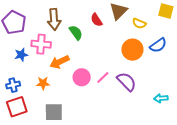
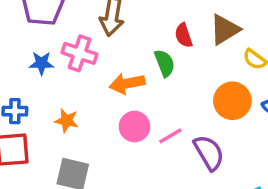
green semicircle: (76, 33) -> (165, 63), moved
orange arrow: (59, 62) -> (127, 83), moved

